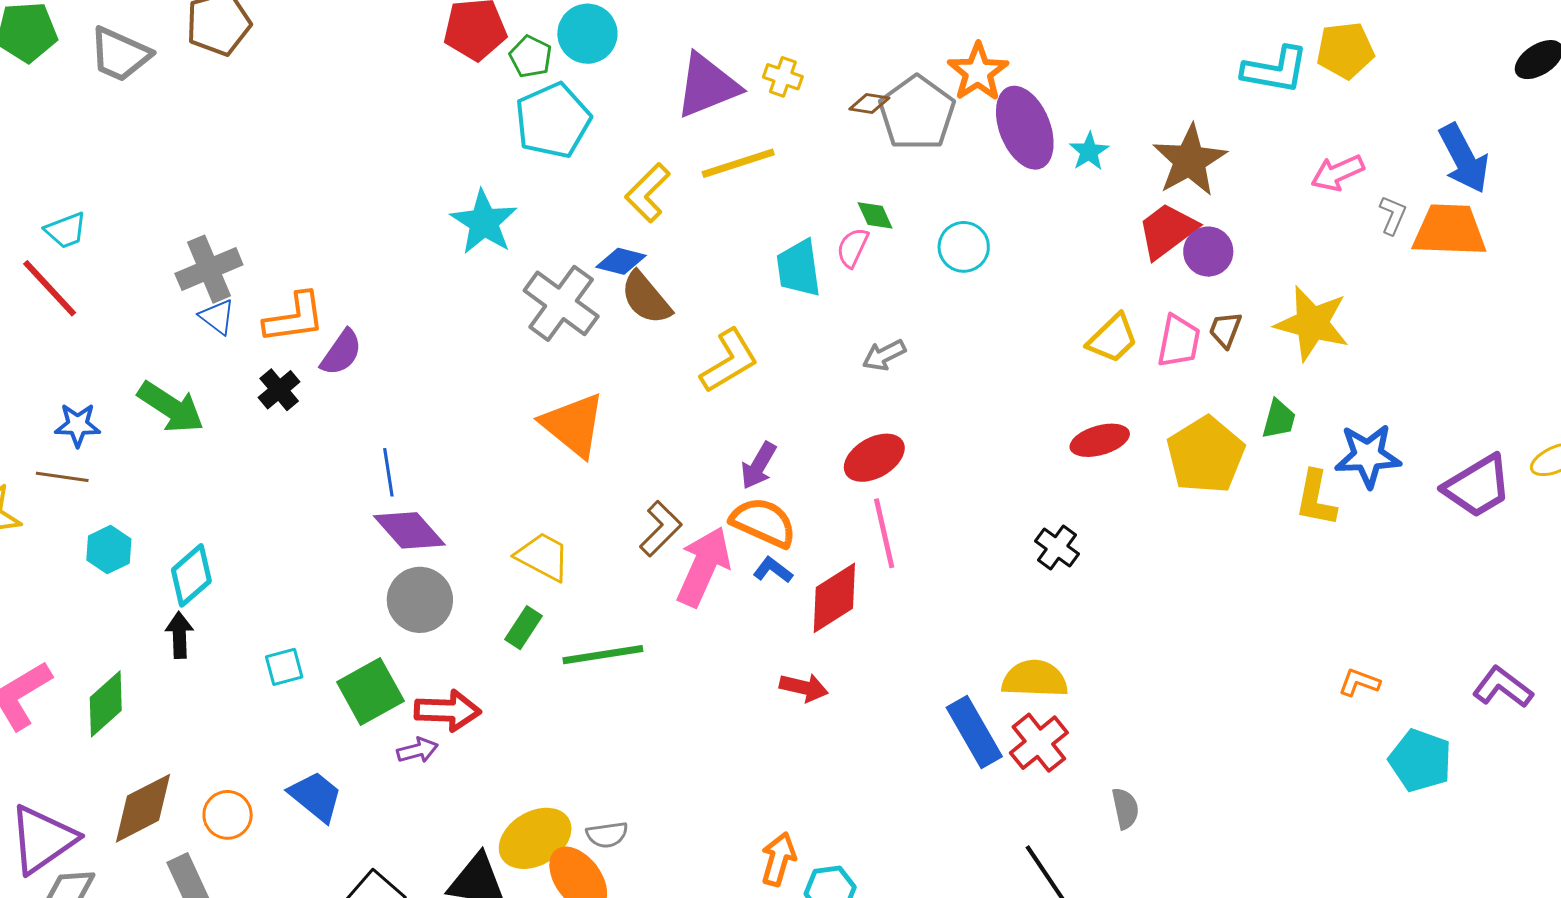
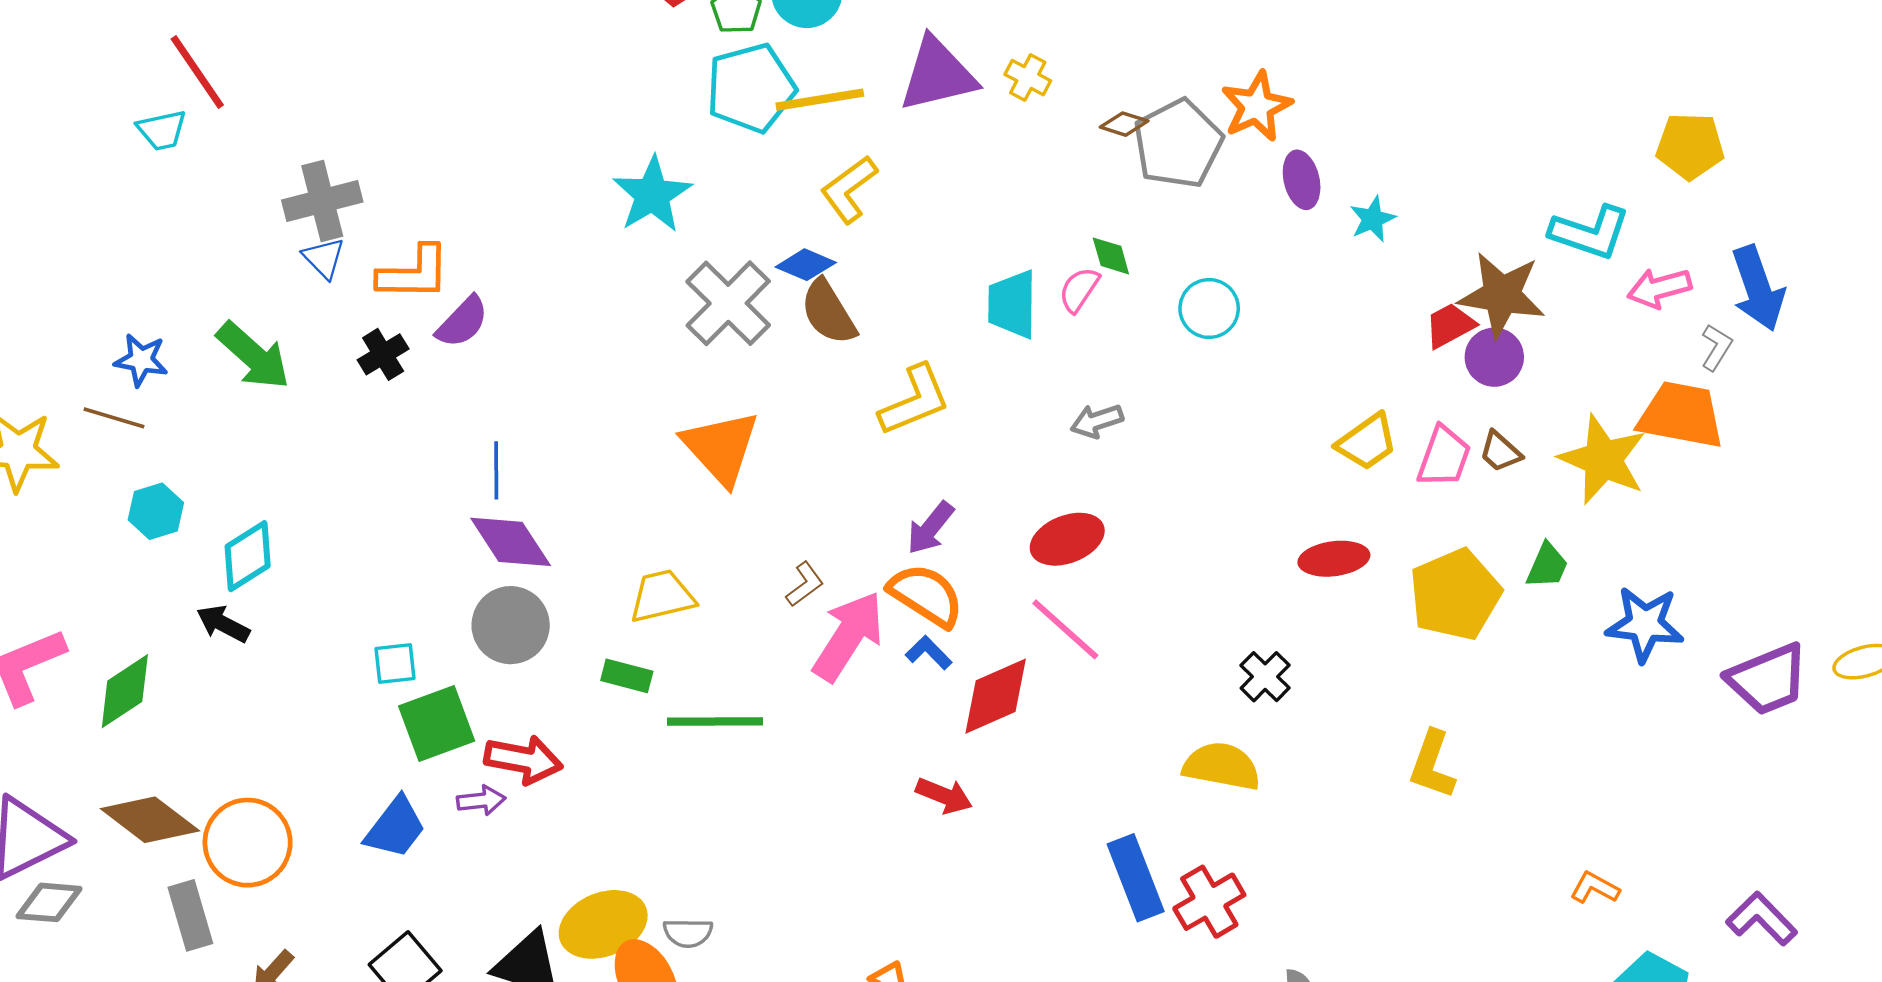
cyan L-shape: (1275, 70) -> (1590, 232), moved
purple ellipse: (1025, 128) -> (1302, 180), size x0.6
blue arrow: (1464, 158) -> (1758, 288), moved
brown star: (1190, 160) -> (1502, 295), moved, turned 30
yellow line: (738, 163) -> (820, 100), moved
orange trapezoid: (1450, 230) -> (1681, 415), moved
red trapezoid: (1167, 231) -> (1450, 325), size x0.7
red line: (50, 288) -> (197, 72), moved
brown trapezoid: (1225, 330) -> (1500, 452), turned -78
yellow L-shape: (1316, 498) -> (1432, 765), moved
brown L-shape: (661, 529) -> (805, 584), size x0.7
pink line: (884, 533) -> (1065, 629), turned -44
yellow trapezoid: (543, 557) -> (662, 596), turned -50
green rectangle: (523, 628) -> (627, 676), turned 63
black arrow: (179, 635) -> (223, 624), turned -69
cyan square: (284, 667) -> (395, 664), moved
yellow semicircle: (1035, 679) -> (1222, 766), moved
blue trapezoid: (316, 796) -> (395, 828), moved, turned 80
brown diamond: (143, 808) -> (150, 820), turned 56
orange circle: (228, 815) -> (248, 843), size x1.5

